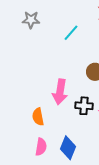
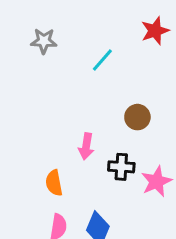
pink arrow: (60, 92) -> (86, 146), size x0.7

